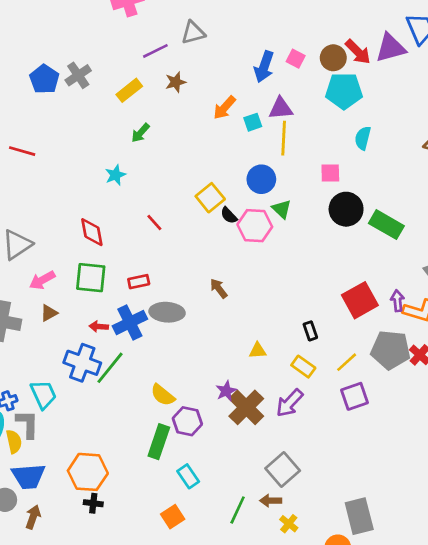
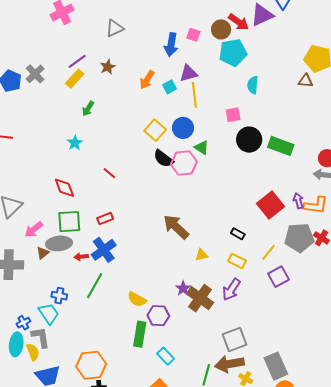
purple line: (155, 51) -> (77, 61), moved
yellow square: (210, 198) -> (155, 130), moved
black semicircle: (229, 215) -> (163, 159), size x1.5
brown arrow: (219, 288) -> (176, 227), moved, size x1.8
gray ellipse: (167, 312) -> (59, 243), moved
black rectangle: (310, 331) -> (238, 234), turned -32
blue cross: (82, 363) -> (59, 296), moved, size x0.6
gray square: (283, 469) -> (234, 339), turned 30
brown arrow: (271, 501) -> (229, 364), size x1.8
gray rectangle: (359, 516) -> (276, 366), moved

